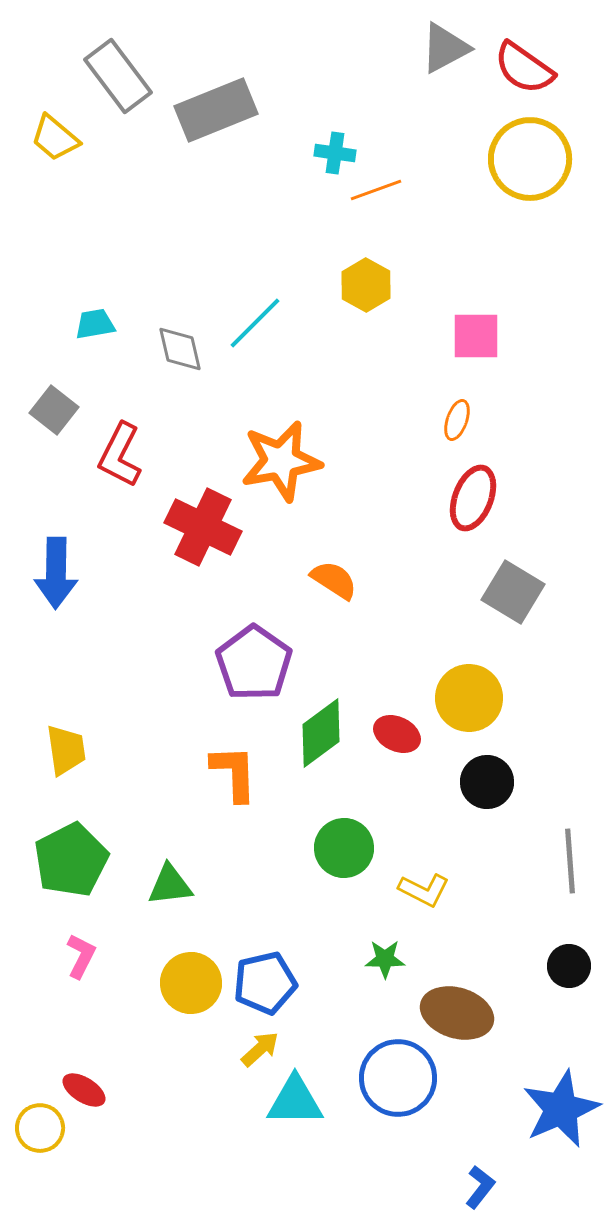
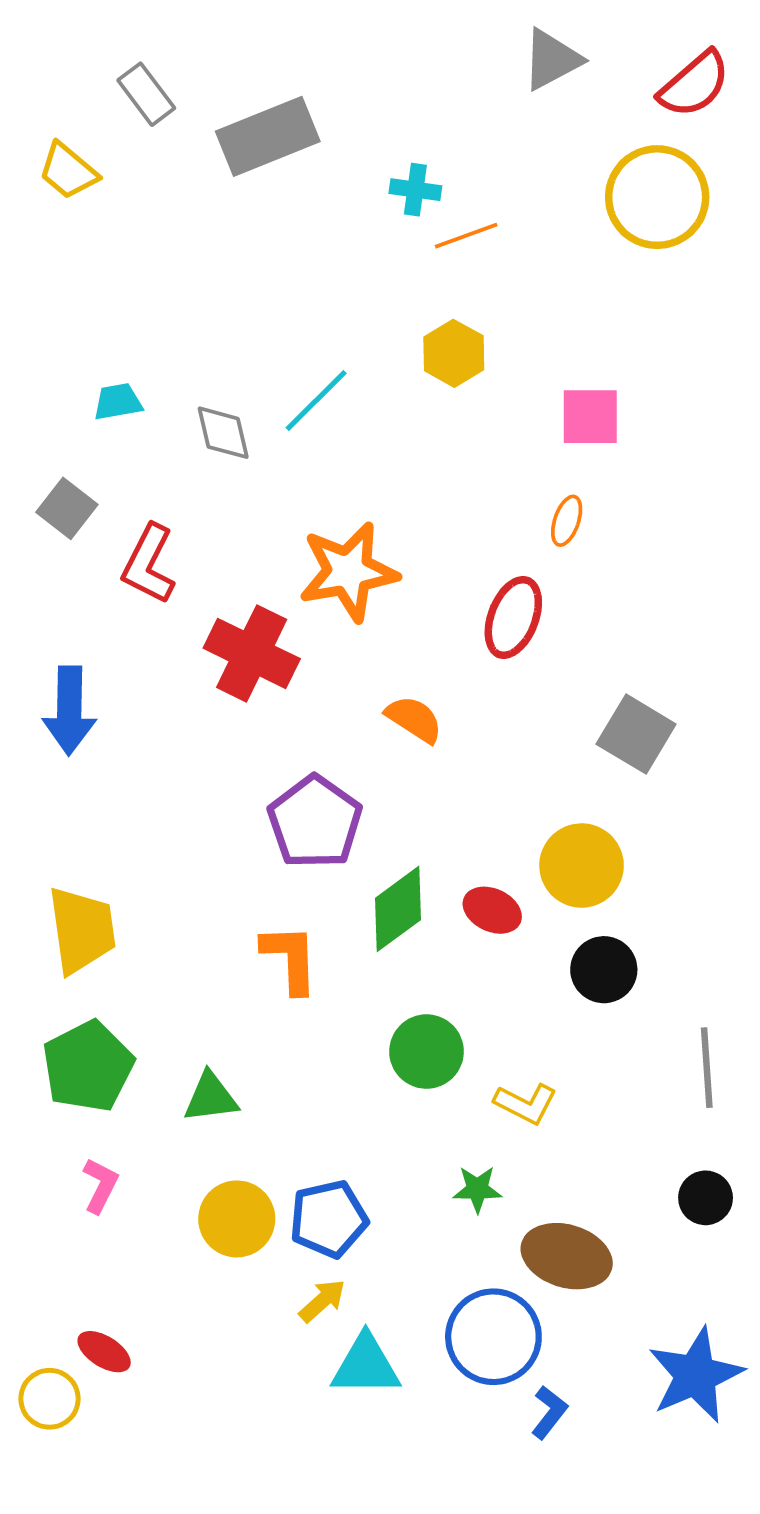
red semicircle: (524, 68) -> (694, 84), moved, turned -76
gray rectangle: (118, 76) -> (146, 94), size x0.7
red ellipse: (473, 498) -> (513, 617), moved
yellow trapezoid: (66, 750) -> (82, 930), size x1.4
blue L-shape: (480, 1187) -> (549, 1412), moved

